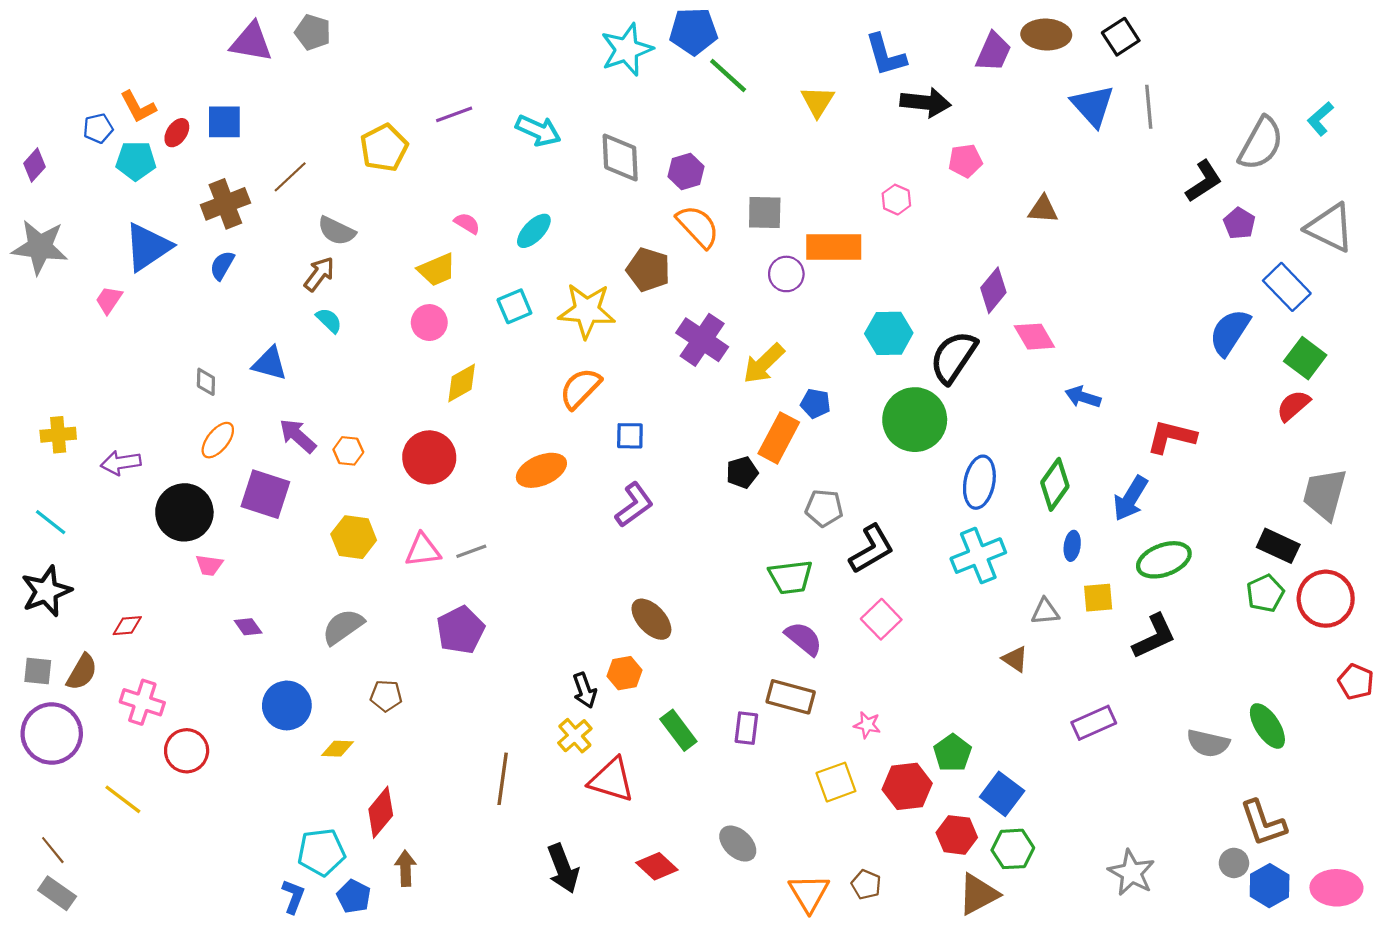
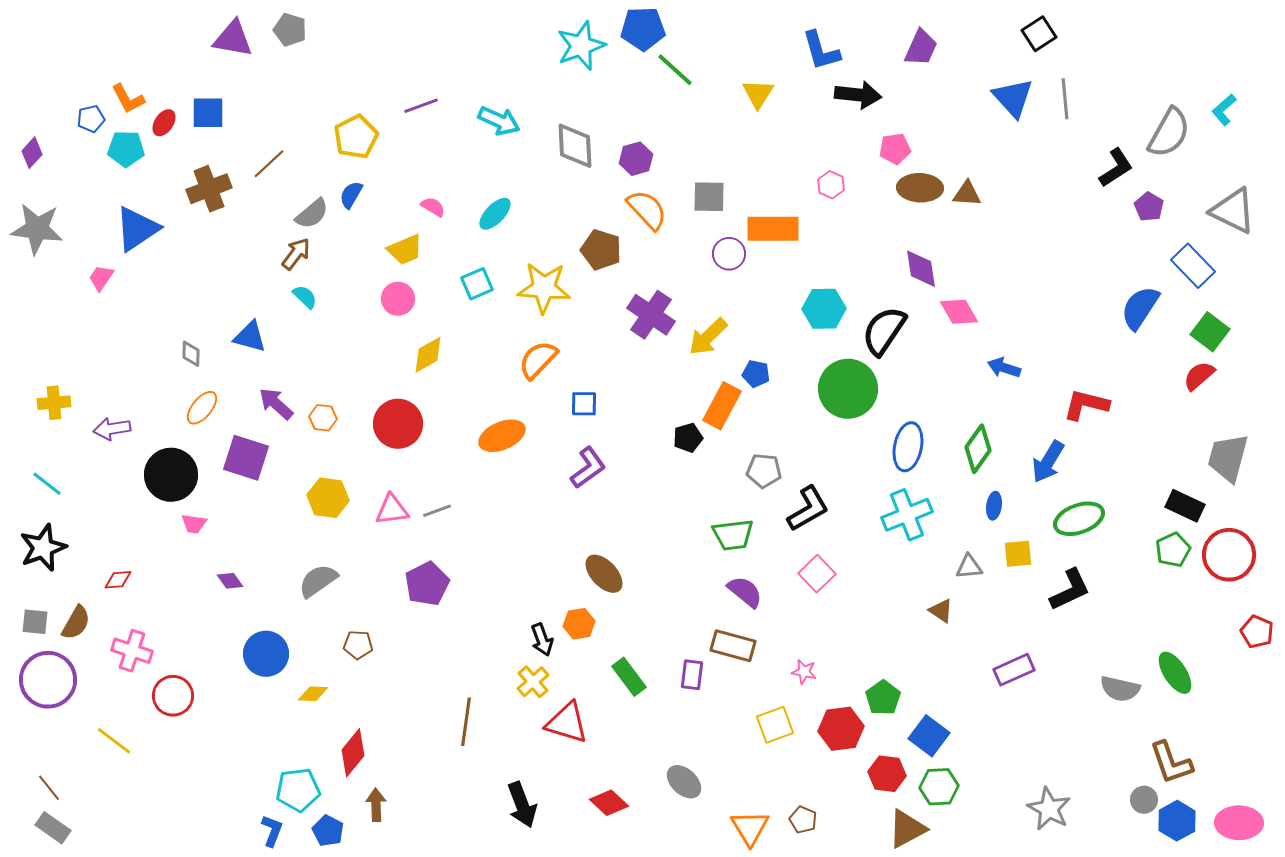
brown ellipse: (1046, 35) -> (920, 188), moved
gray semicircle: (336, 231) -> (312, 214), turned -66
blue semicircle: (222, 265) -> (351, 195), moved
purple diamond: (993, 290) -> (921, 269), turned -48

